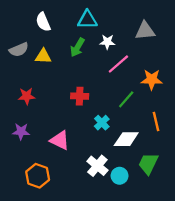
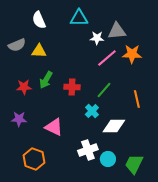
gray triangle: (145, 31) -> (117, 31), moved
green arrow: (77, 47) -> (46, 80), moved
orange star: (152, 79) -> (132, 54), moved
green line: (126, 99) -> (104, 90), moved
orange line: (156, 122) -> (137, 99), moved
green trapezoid: (148, 164) -> (134, 164), moved
white cross: (97, 166) -> (88, 150), turned 30

